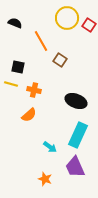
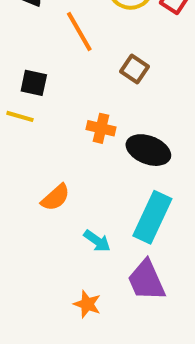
brown square: (60, 60) -> (135, 69), moved
orange cross: (34, 90) -> (101, 128), moved
orange semicircle: (29, 115) -> (56, 197), moved

